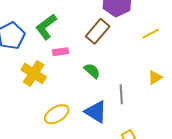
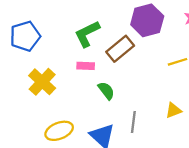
green L-shape: (46, 27) -> (87, 34), moved
pink rectangle: (60, 52) -> (86, 66), moved

